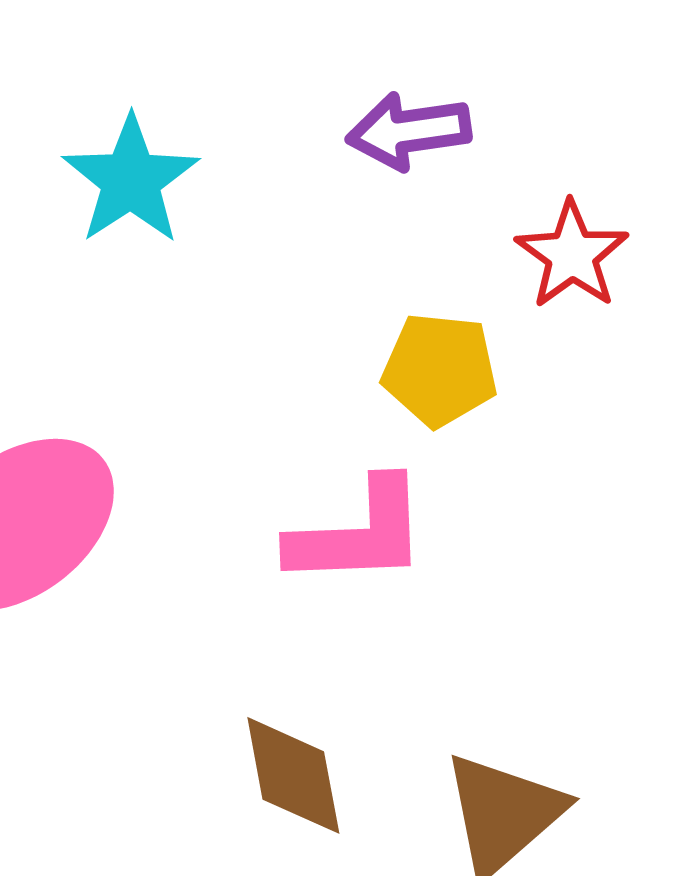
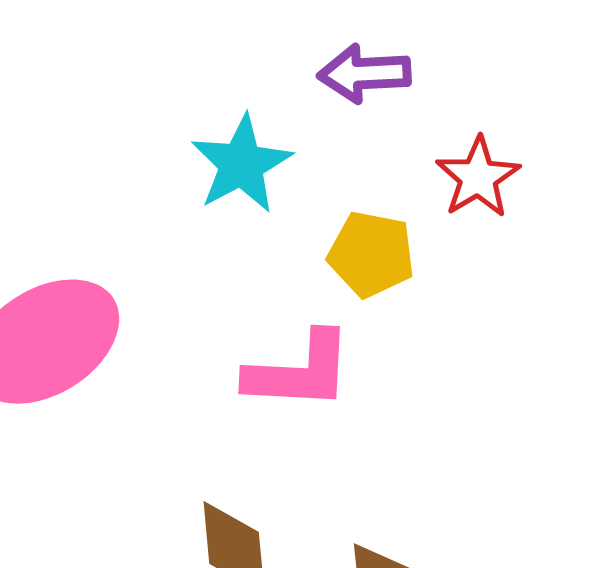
cyan star: (131, 180) -> (241, 164), moved

